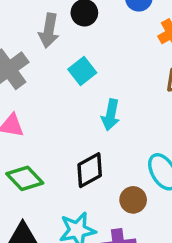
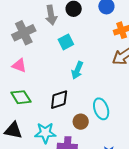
gray arrow: (49, 31) -> (51, 15), turned -30

